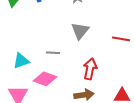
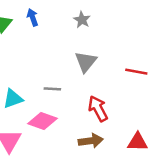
red arrow: (90, 69) -> (98, 109), turned -40

